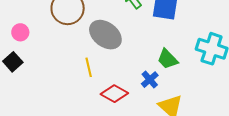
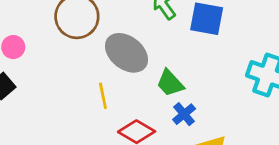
green trapezoid: (168, 59) -> (170, 83), moved

